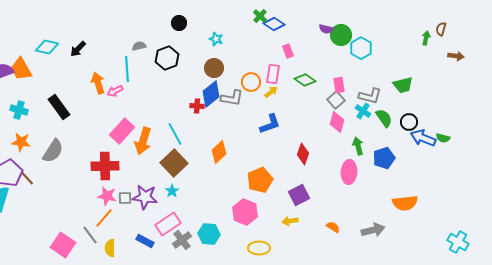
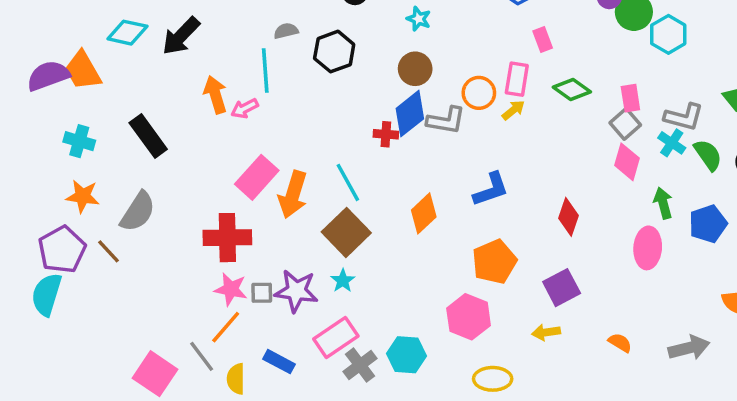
black arrow: (78, 49) -> (181, 36), size x1.4
blue L-shape: (270, 124) -> (491, 189), moved
brown line: (27, 178) -> (109, 251), moved
blue rectangle: (145, 241) -> (279, 362), moved

